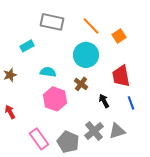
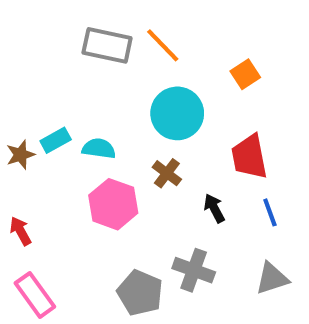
orange line: (91, 26) -> (163, 45), moved
cyan rectangle: (27, 46) -> (56, 140), moved
gray cross: (94, 131) -> (194, 270), turned -30
gray triangle: (117, 131) -> (272, 278), moved
pink rectangle: (39, 139) -> (35, 295), moved

